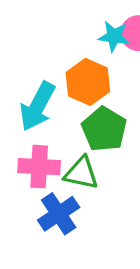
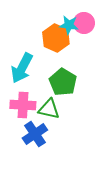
orange hexagon: (88, 82) -> (56, 38), moved

